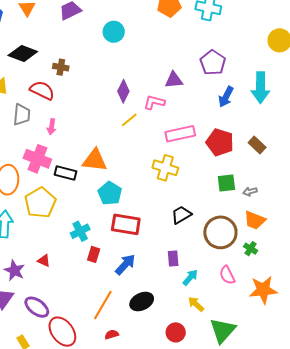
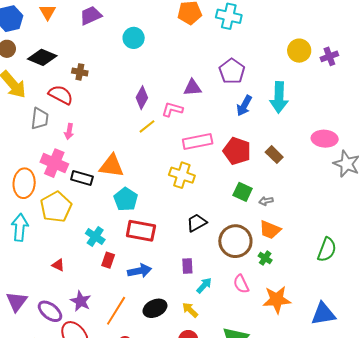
green square: (226, 183) -> (243, 192), turned 30
cyan cross: (80, 231) -> (95, 237), turned -30
blue arrow: (125, 264) -> (140, 271), turned 35
purple star: (14, 270) -> (81, 301), moved
yellow arrow: (196, 304) -> (190, 310), moved

